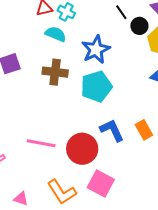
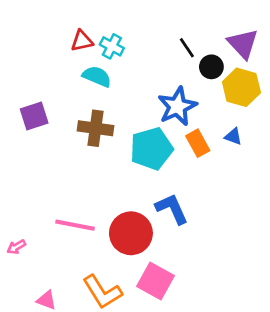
blue star: (96, 50) -> (177, 106), moved
orange rectangle: (144, 130) -> (198, 143), moved

